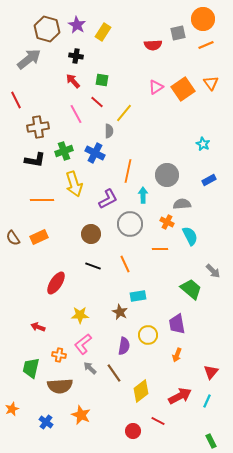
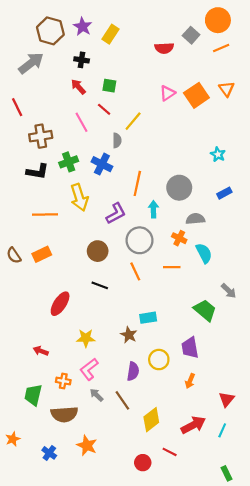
gray square: (178, 33) -> (191, 35), turned -35
orange line: (125, 264) -> (135, 271), moved

